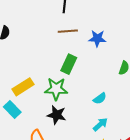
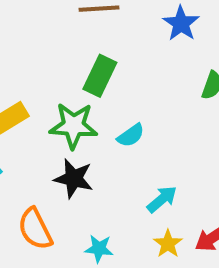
blue star: (97, 38) -> (181, 24), moved, turned 30
cyan semicircle: (100, 98) -> (131, 135), moved

